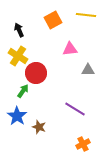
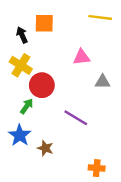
orange square: (53, 20) -> (44, 23), moved, turned 30
purple line: (75, 109) -> (76, 118), moved
orange cross: (83, 144) -> (97, 168), turned 32

